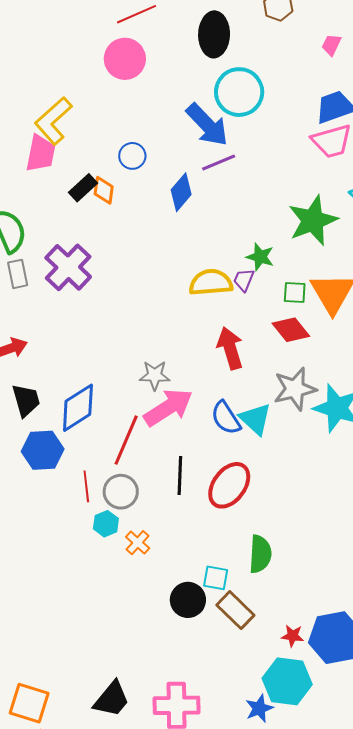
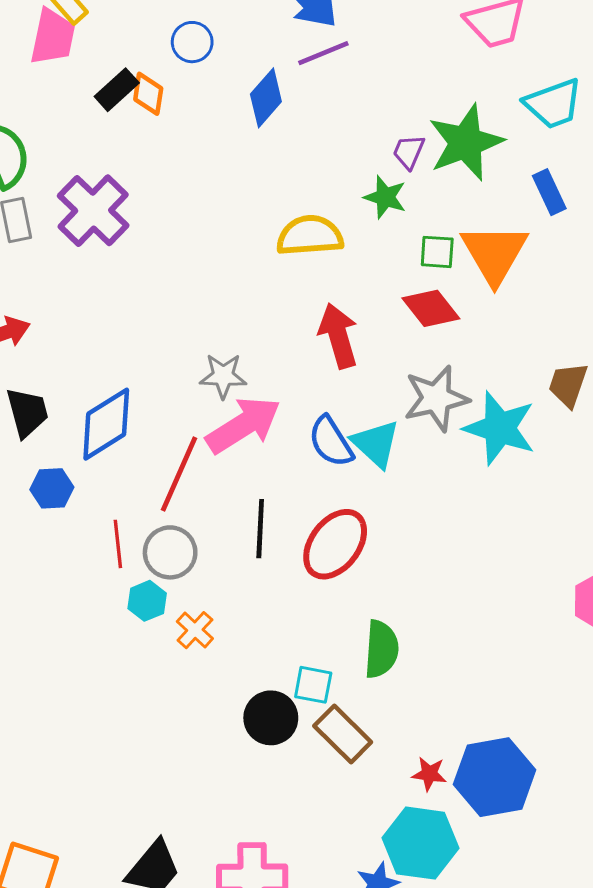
purple trapezoid: (244, 280) -> (409, 152), moved
blue hexagon: (43, 450) -> (52, 488), size x0.7

